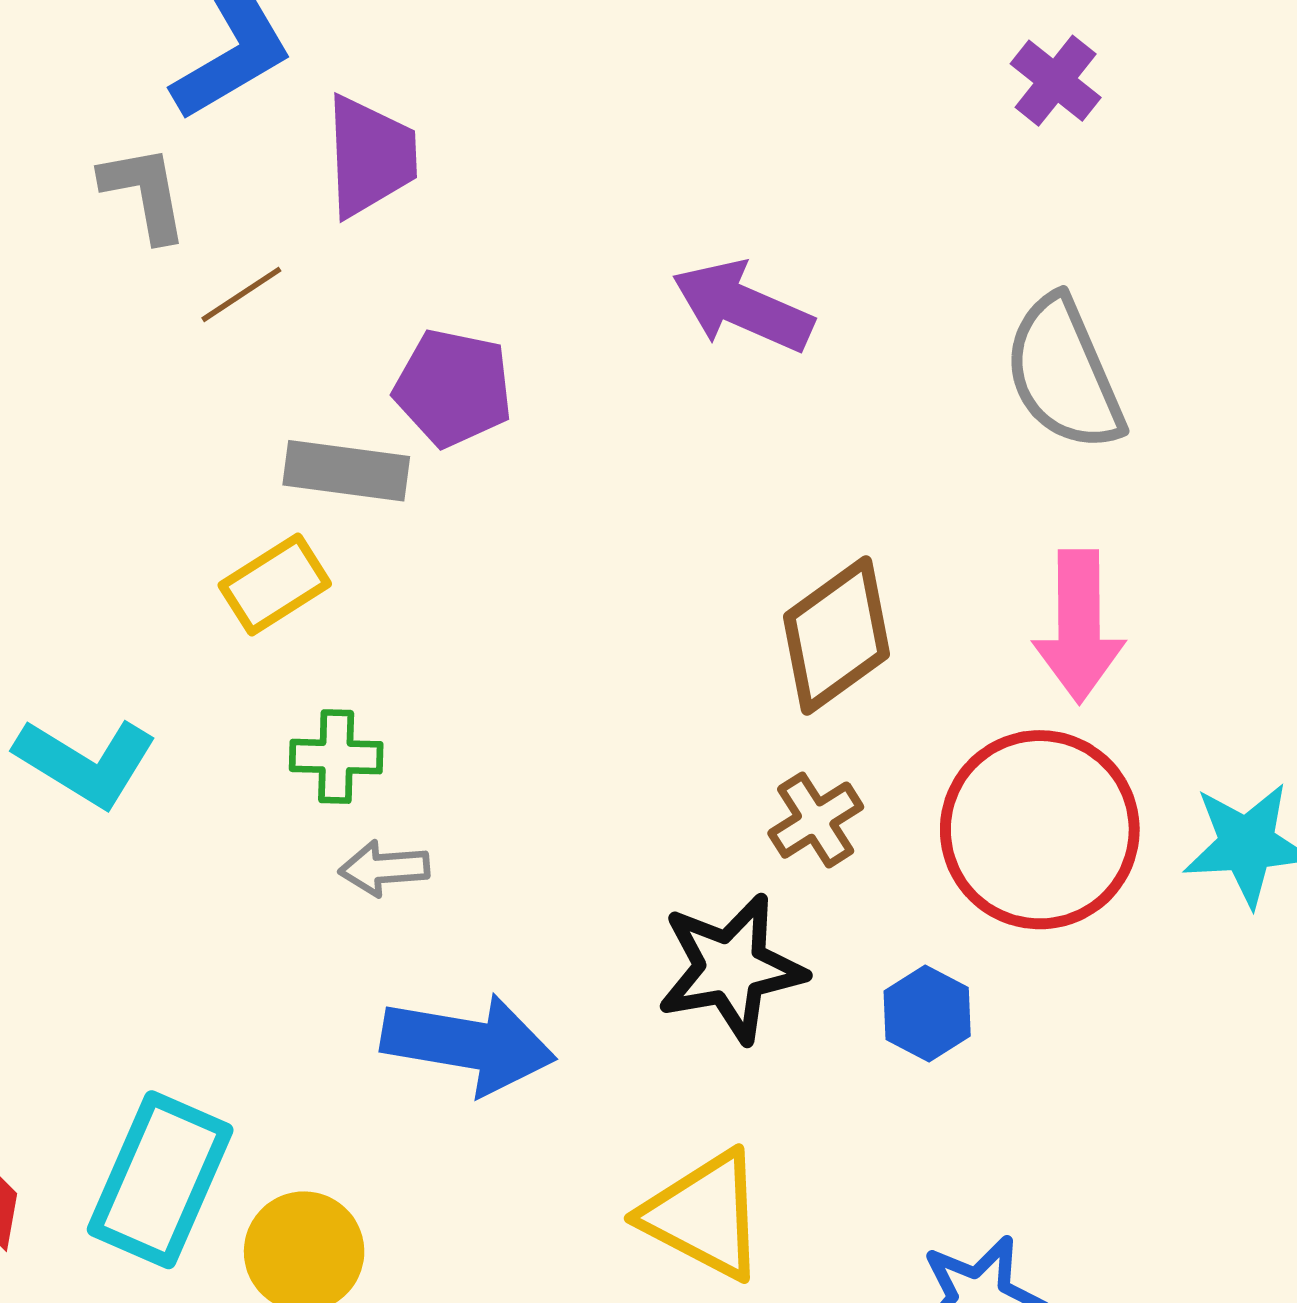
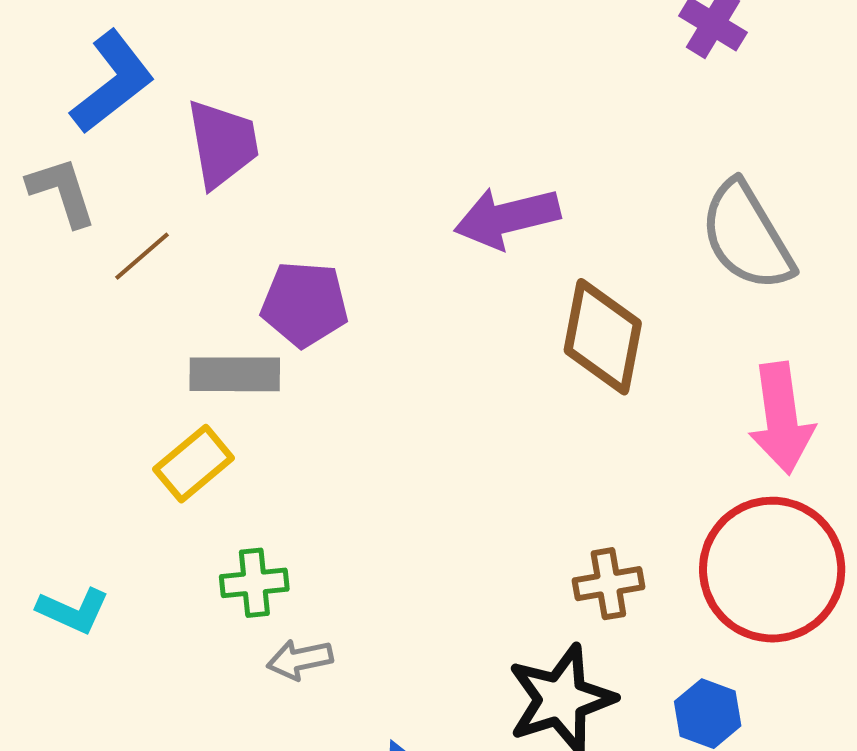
purple arrow: (743, 307) -> (507, 218), turned -30
brown diamond: (837, 635) -> (603, 337), moved, turned -36
cyan L-shape: (86, 762) -> (73, 611), size x0.7
brown cross: (816, 820) -> (608, 584), turned 30

